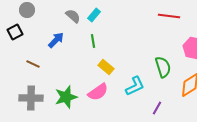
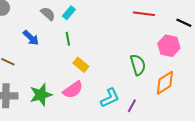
blue arrow: (56, 40) -> (31, 38), turned 90
cyan L-shape: (135, 86) -> (110, 98), moved

